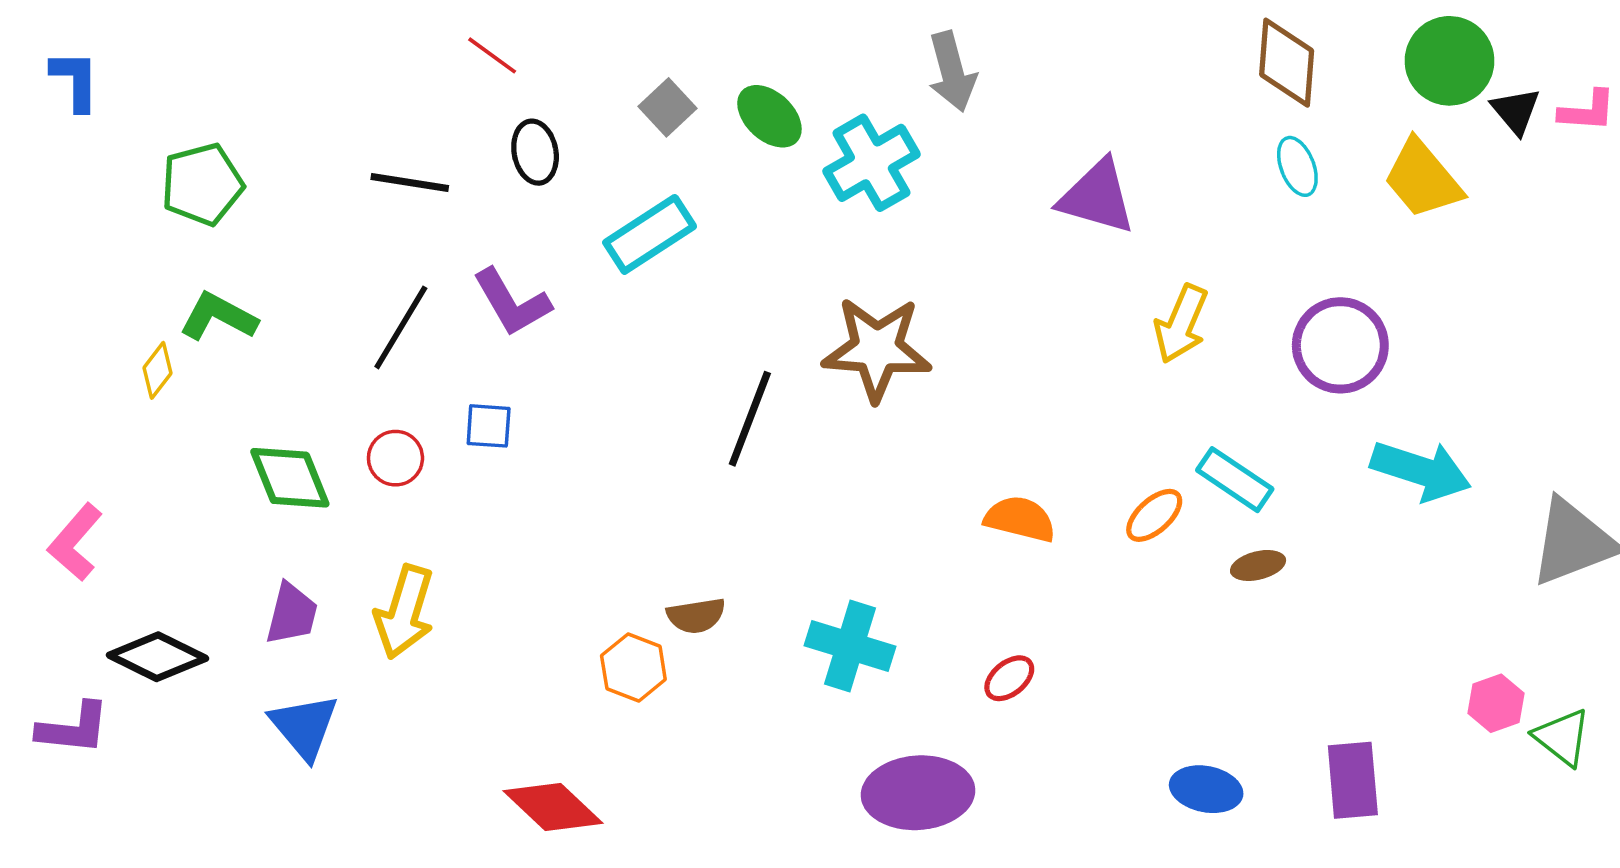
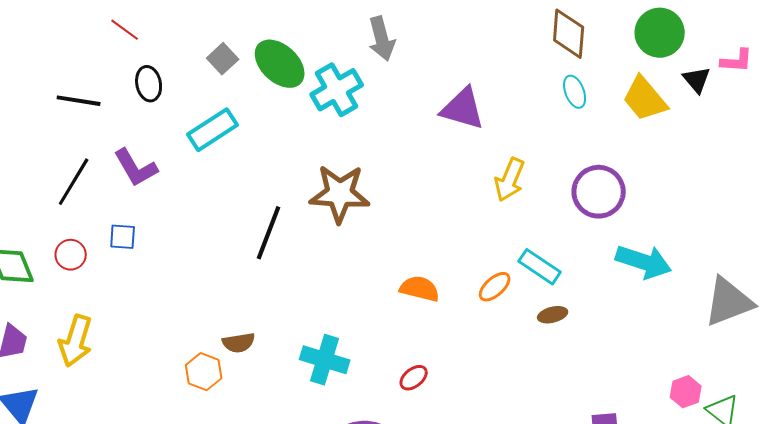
black triangle: (1516, 111) -> (697, 80), moved
green ellipse: (769, 116) -> (280, 64), size x1.4

